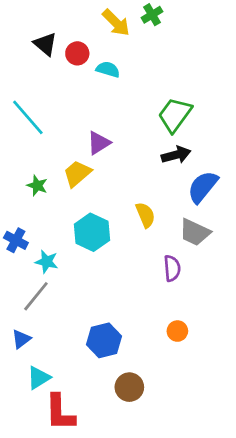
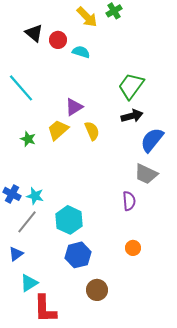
yellow semicircle: (145, 215) -> (92, 131), moved
cyan hexagon: (92, 232) -> (69, 220), moved
blue cross: (16, 240) -> (12, 194), moved

